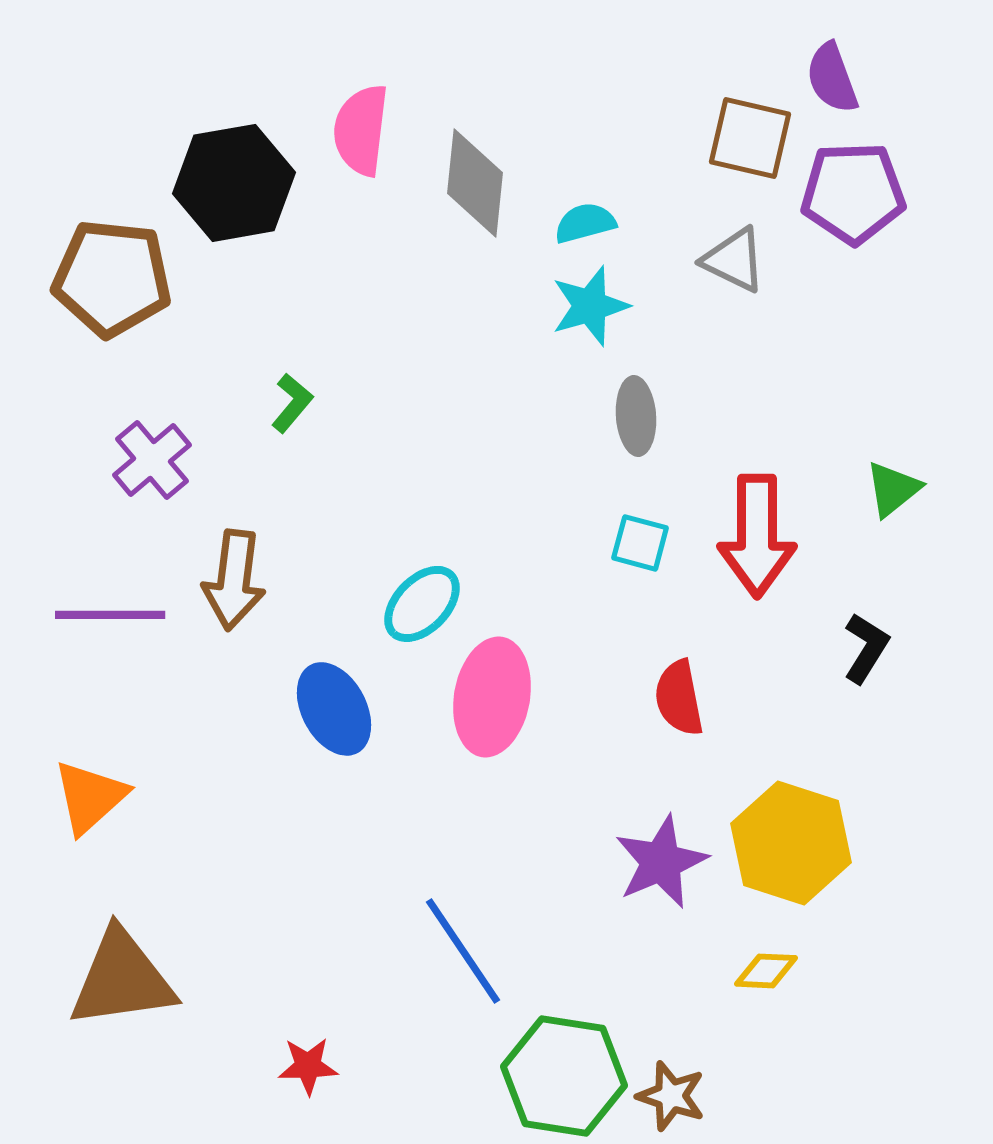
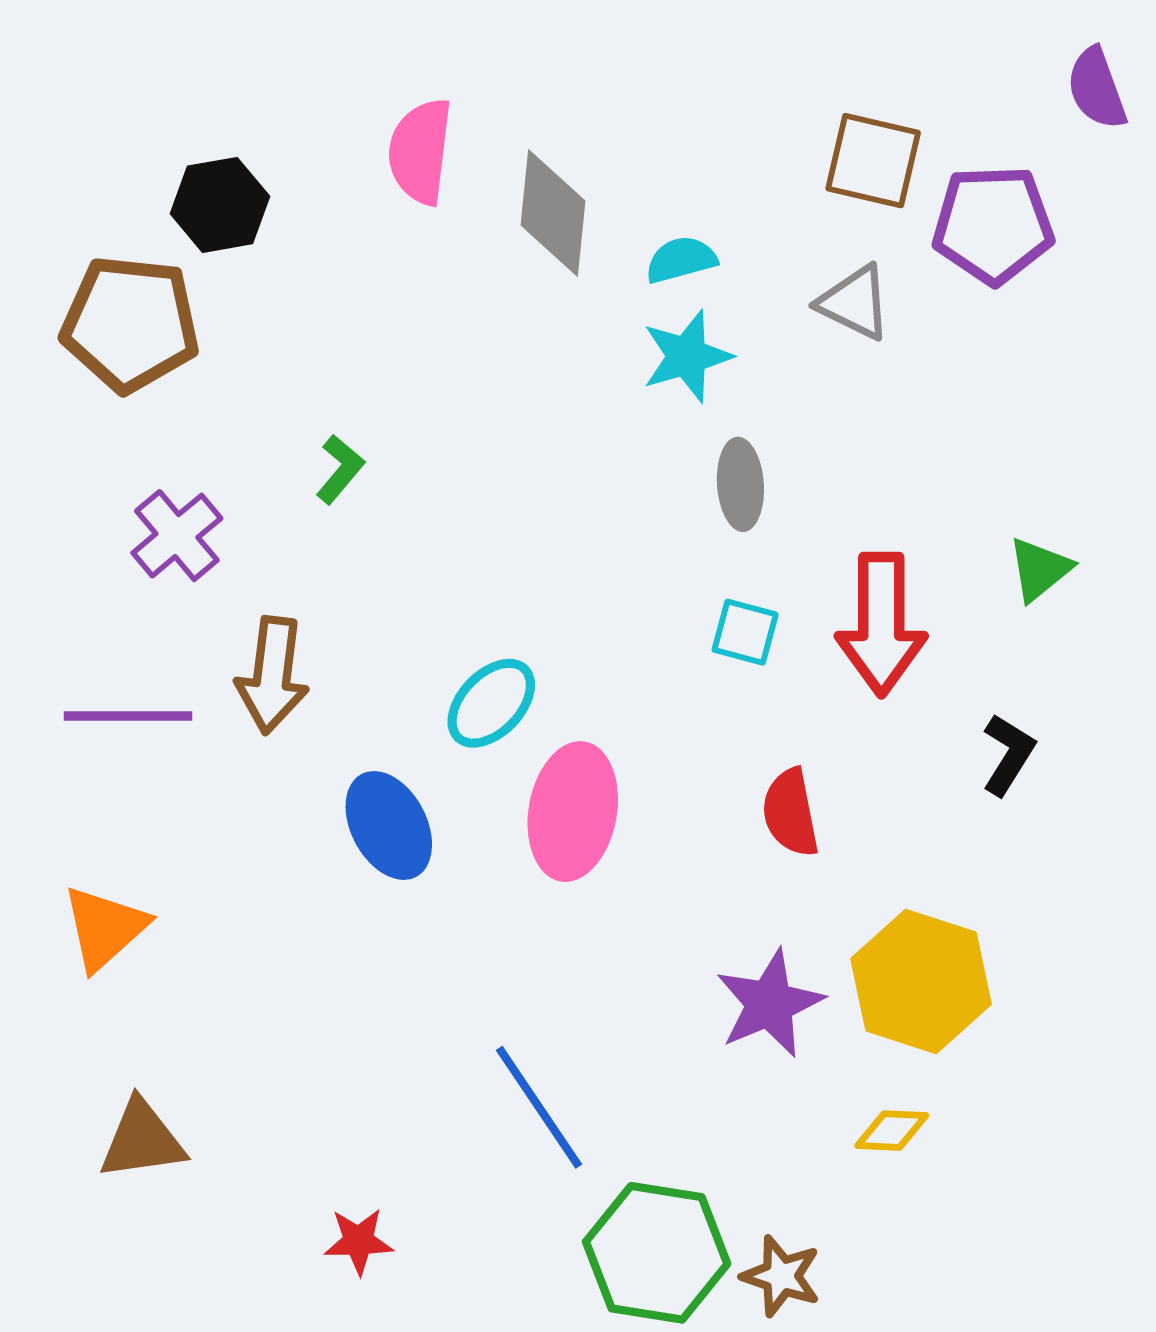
purple semicircle: (832, 78) -> (1097, 88), moved
black hexagon: (234, 183) -> (220, 205), moved, size x0.7
brown triangle: (122, 979) -> (142, 1140), size x0.7

